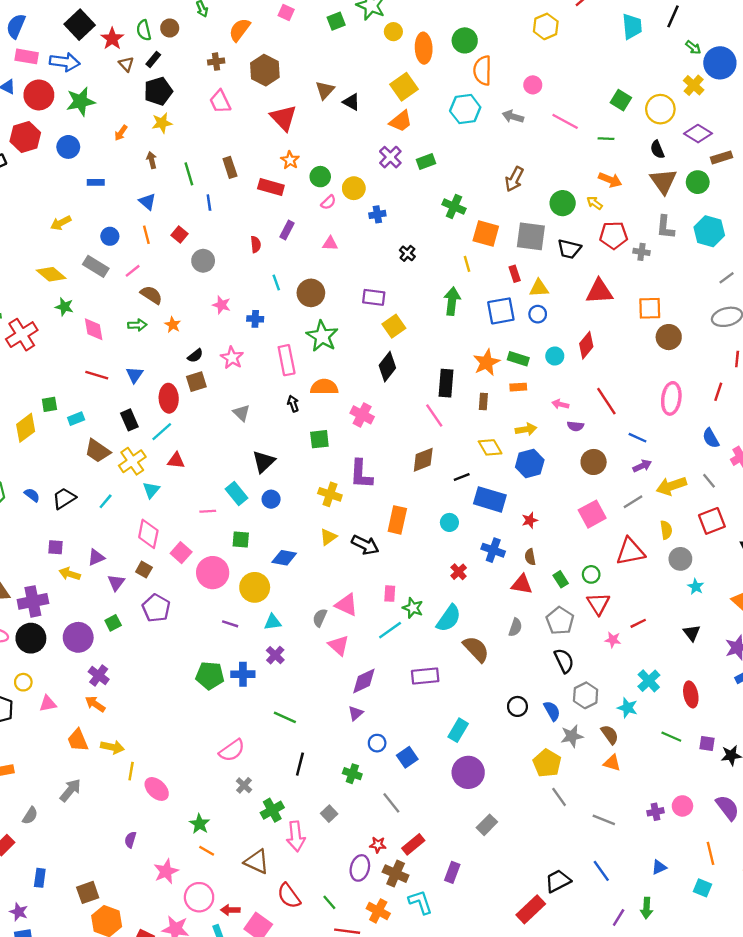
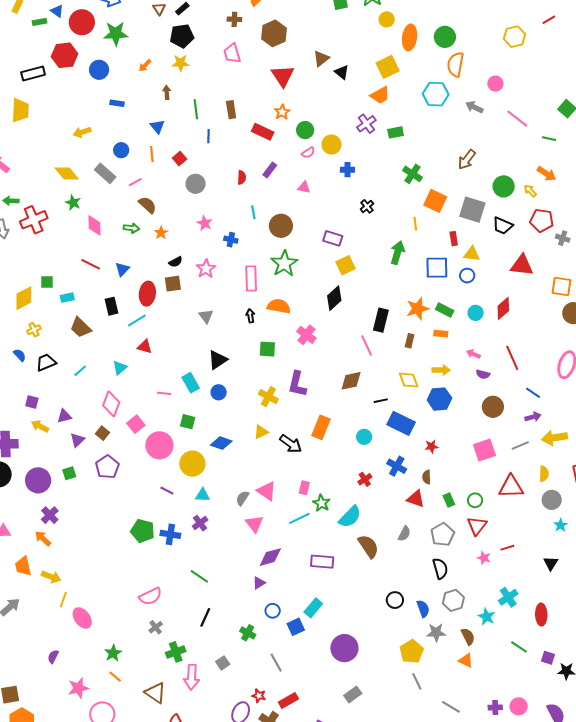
yellow cross: (132, 461) -> (34, 330), moved, size x0.6
cyan rectangle: (458, 730) -> (313, 608), moved

